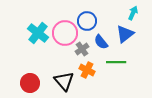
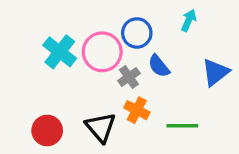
cyan arrow: (133, 13) -> (189, 20), moved
blue triangle: (125, 34) -> (215, 72), moved
green line: (116, 62) -> (182, 126), moved

